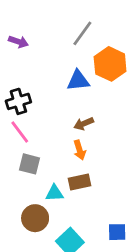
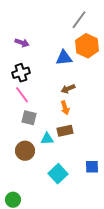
gray line: (82, 33) -> (79, 20), moved
purple arrow: (18, 42) -> (22, 43), moved
brown circle: (35, 218) -> (25, 151), moved

